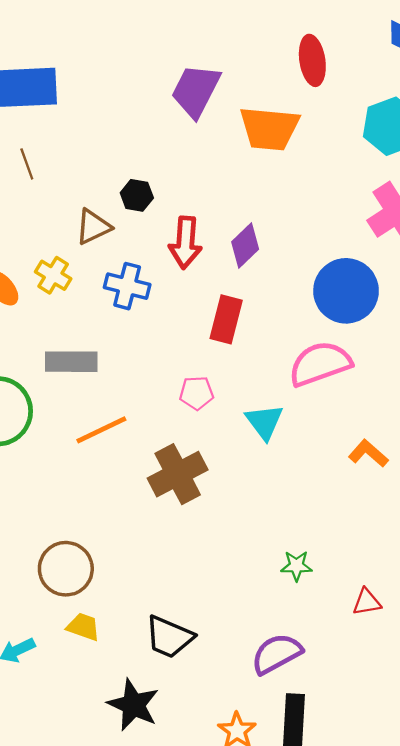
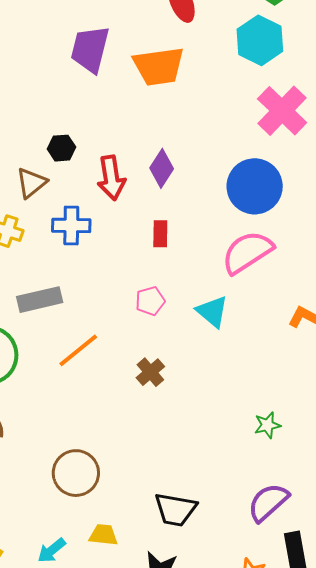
red rectangle: (226, 319) -> (160, 234), size x0.7
brown cross: (178, 474) -> (150, 372), size x0.6
yellow trapezoid: (83, 627) -> (103, 535), moved

